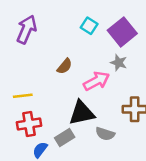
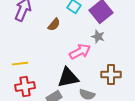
brown semicircle: (65, 66) -> (54, 25), moved

